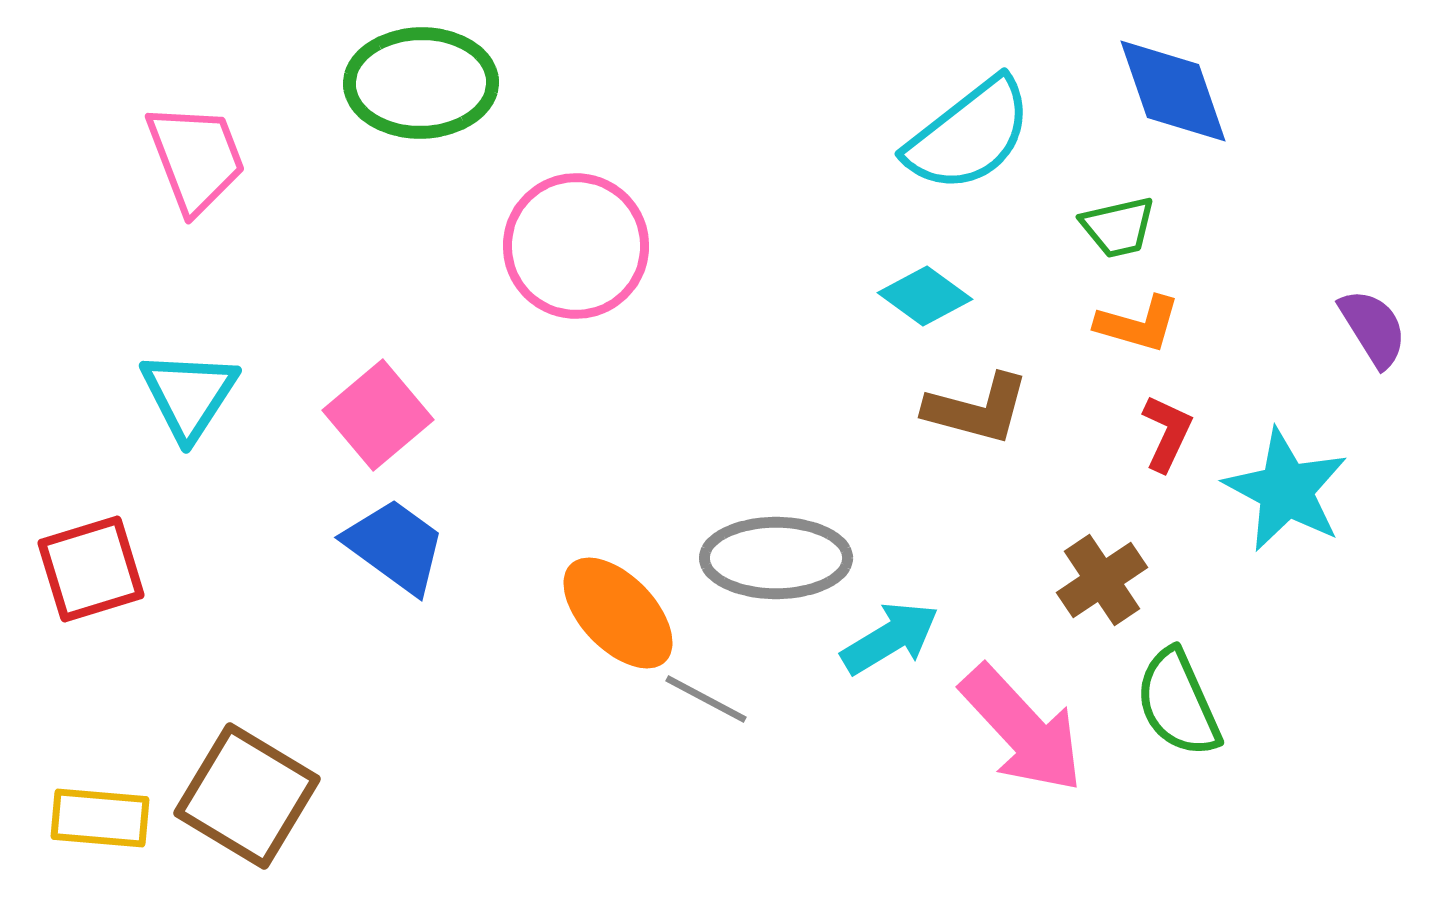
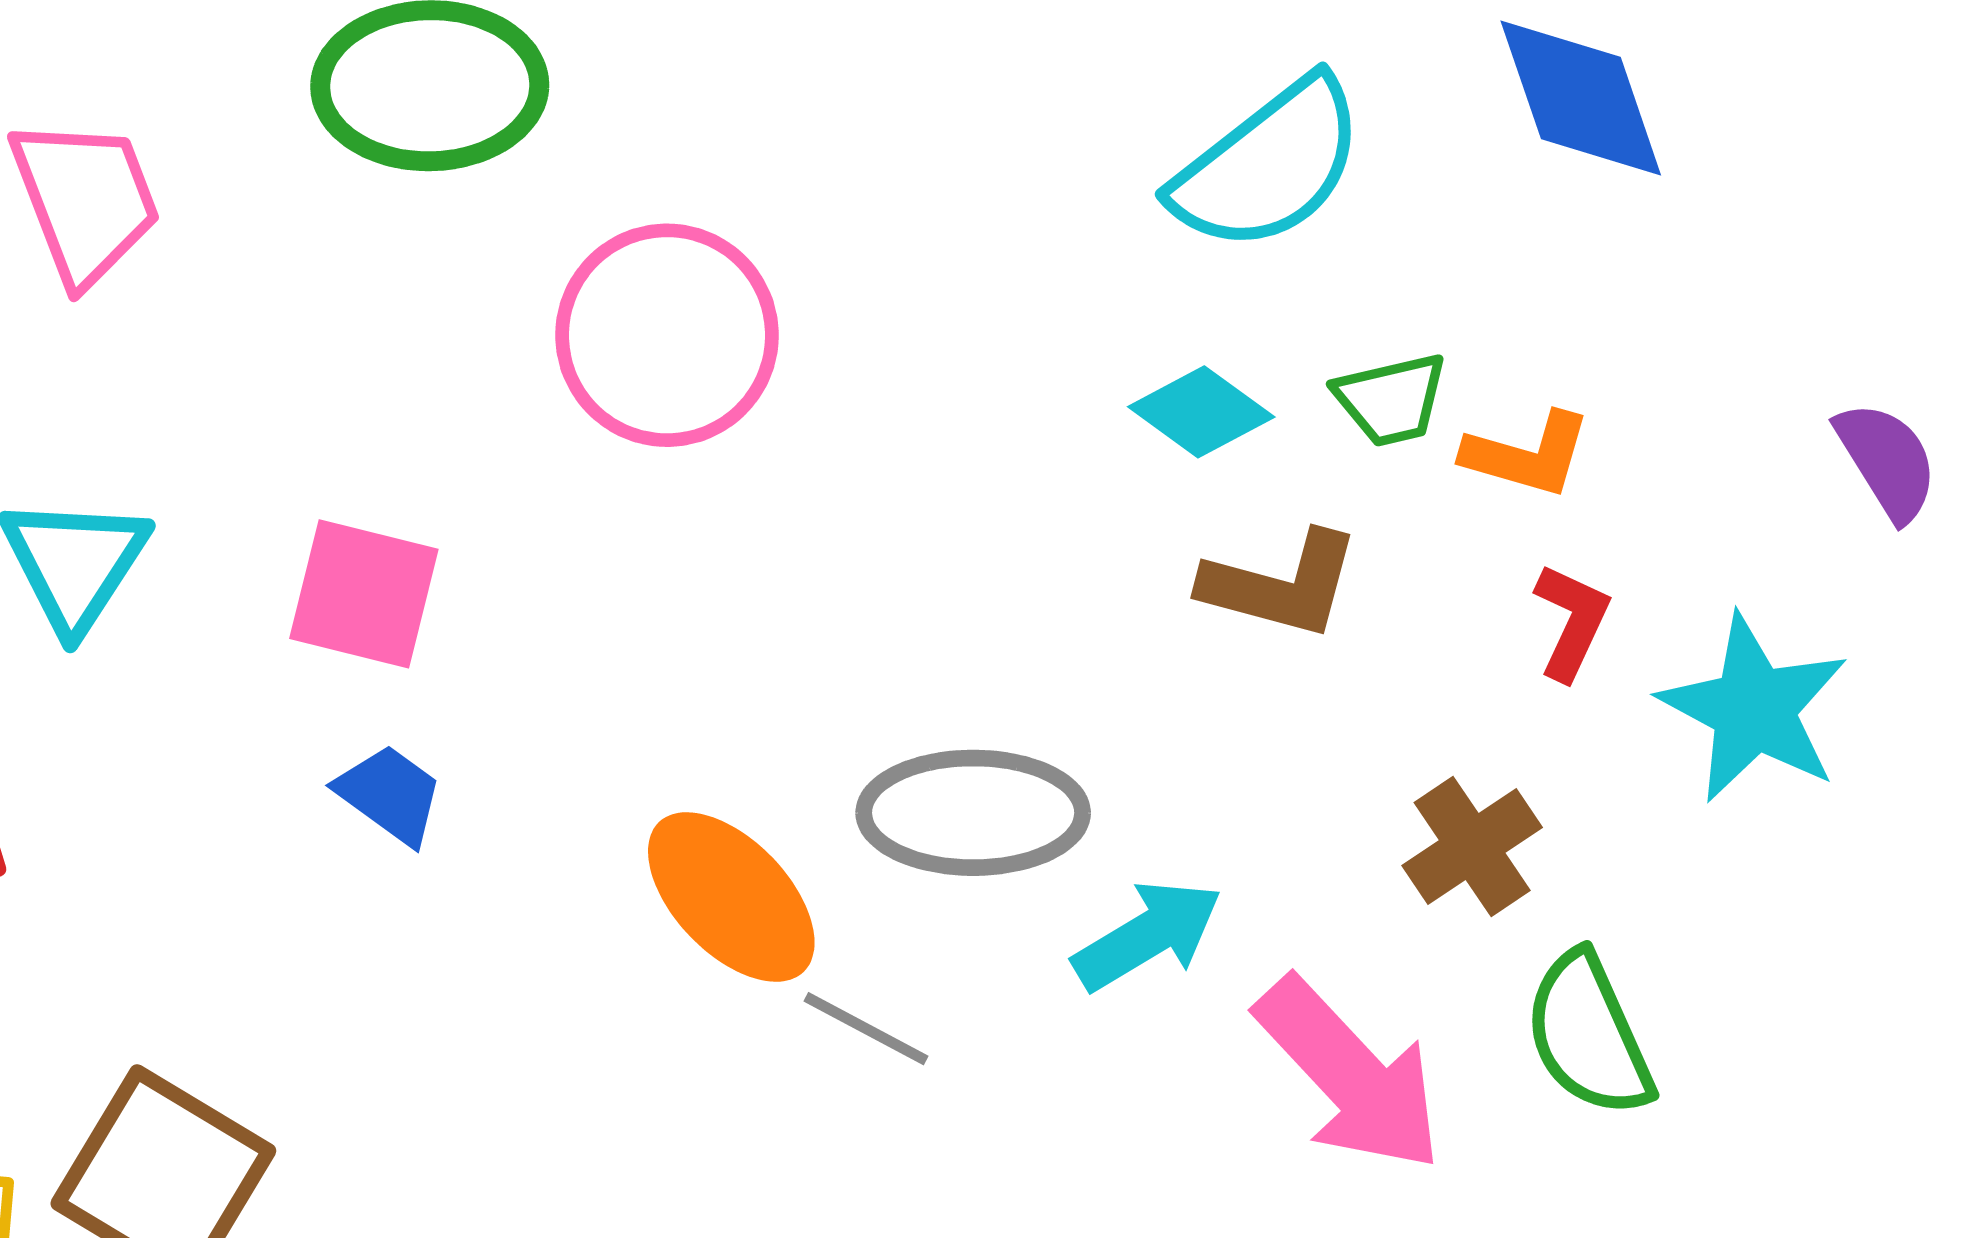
green trapezoid: (1118, 227) -> (1391, 400), moved
pink square: (378, 415) -> (364, 594), turned -36
blue trapezoid: (395, 546) -> (390, 794), size x0.7

